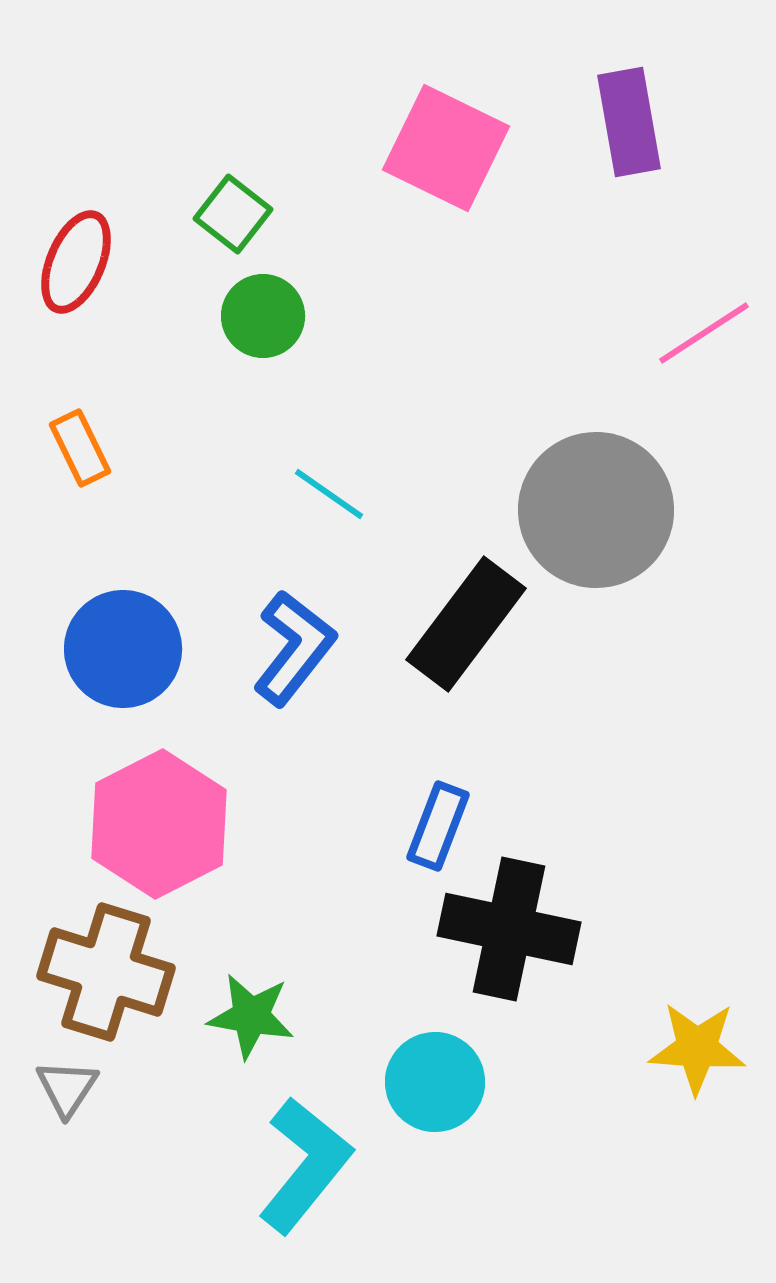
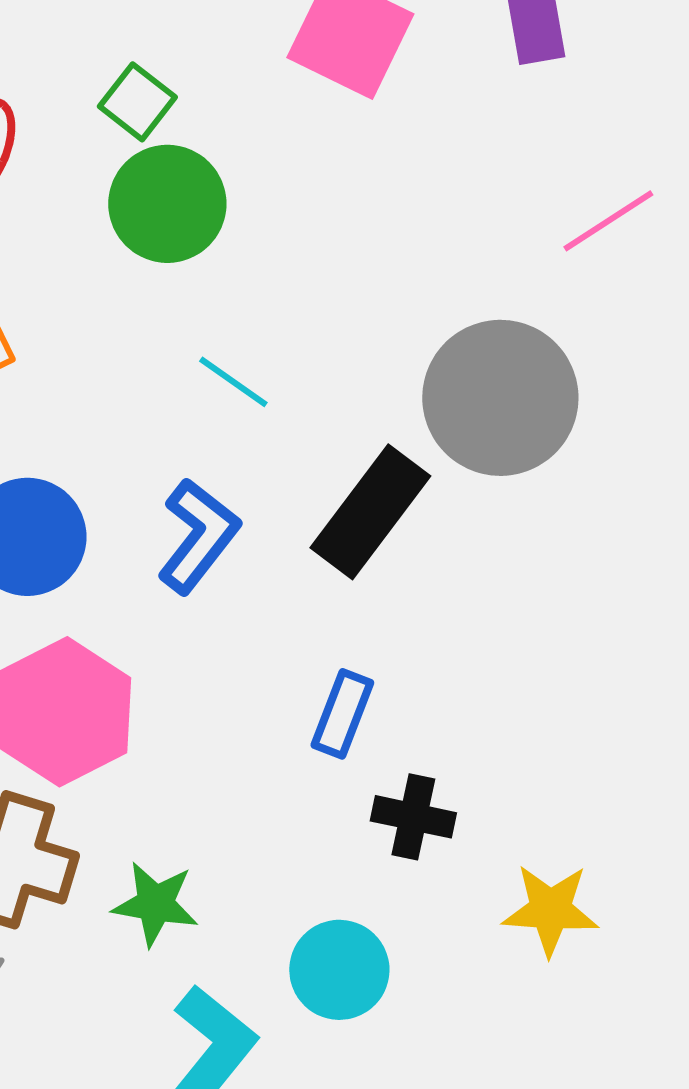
green circle: (263, 316) -> (167, 204), size x1.4
black cross: (509, 929) -> (413, 817), size x0.6
yellow star: (697, 1048) -> (550, 910), moved

